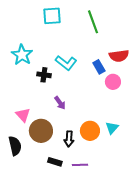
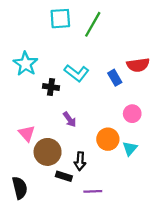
green line: (93, 22) -> (93, 24), moved, turned 50
pink circle: (113, 82) -> (132, 114), moved
orange circle: (90, 131) -> (108, 139), moved
black semicircle: (15, 146) -> (20, 188), moved
black rectangle: (55, 162) -> (64, 176), moved

